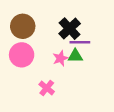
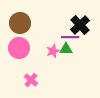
black cross: (70, 29) -> (80, 25), moved
pink cross: (47, 88) -> (31, 80), moved

